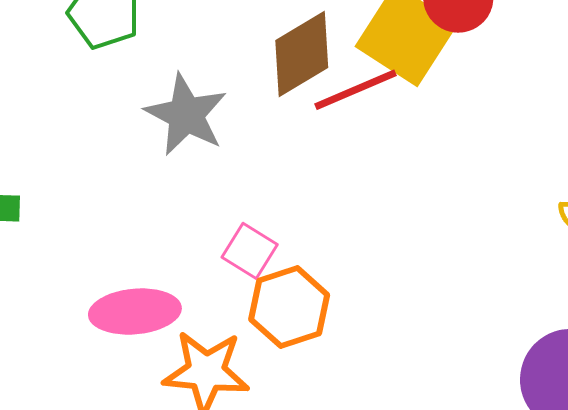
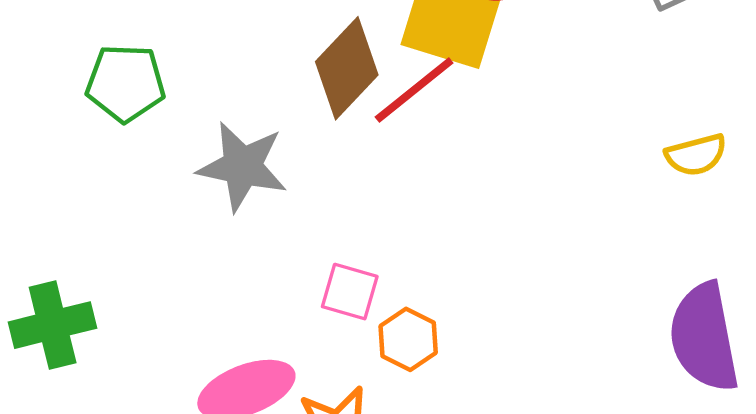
orange hexagon: (289, 307) -> (408, 339), size x0.7

